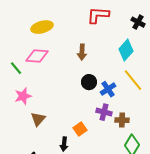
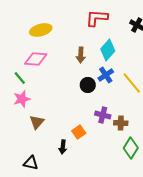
cyan diamond: (126, 50) -> (108, 50), moved
green line: (16, 68) -> (20, 78), moved
blue cross: (108, 89) -> (106, 75), moved

